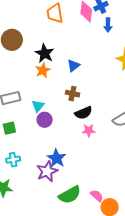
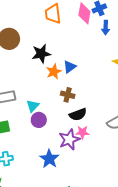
black star: (45, 53) -> (41, 54), turned 30
orange star: (43, 70) -> (54, 72), moved
purple star: (47, 171) -> (69, 139), moved

